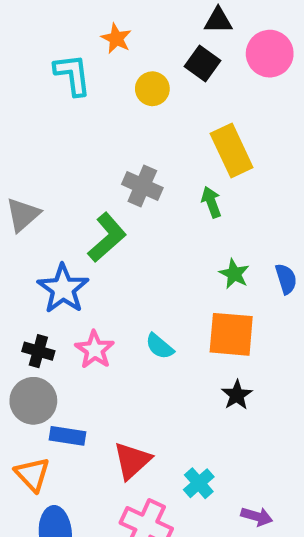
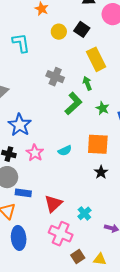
black square: (202, 63) -> (82, 29), moved
cyan L-shape: (73, 75) -> (21, 43), moved
green L-shape: (107, 237) -> (73, 103), moved
green star: (234, 274) -> (102, 108), moved
cyan semicircle: (160, 346) -> (65, 151), turned -64

